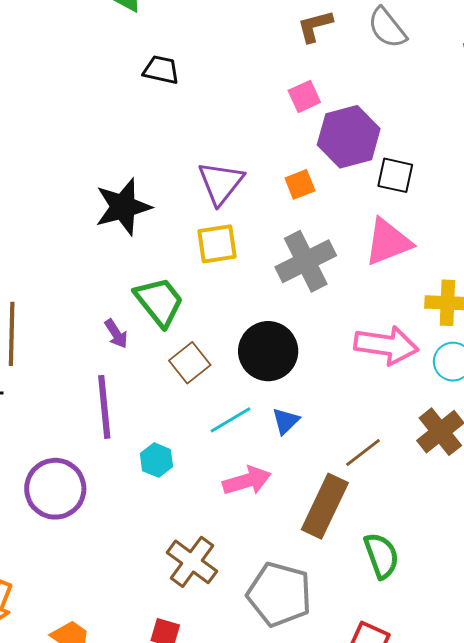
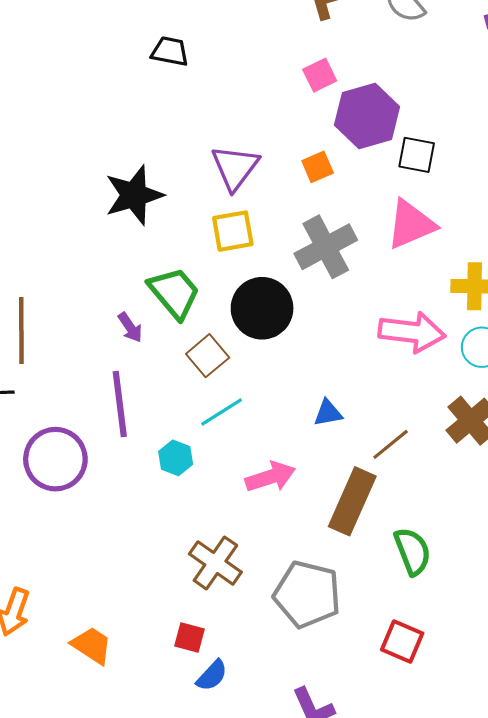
black circle: (268, 351) -> (262, 308), moved
cyan line: (231, 420) -> (222, 412), moved
blue triangle: (286, 421) -> (328, 413), moved, turned 36
purple circle: (55, 489) -> (55, 459), moved

